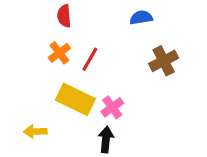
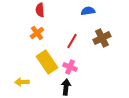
red line: (90, 59) -> (72, 41), moved
yellow rectangle: (75, 99) -> (47, 62), turned 30
pink cross: (112, 107) -> (70, 67), turned -32

